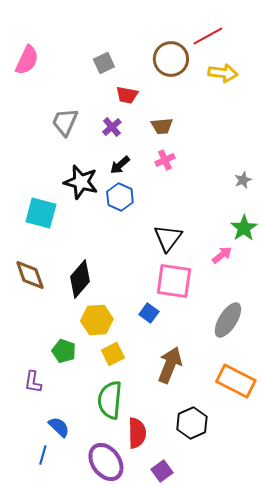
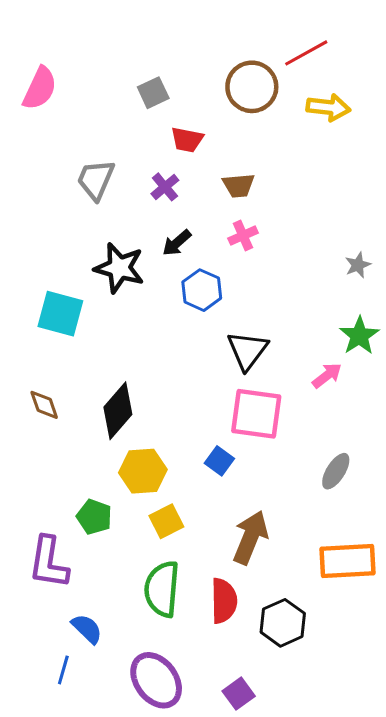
blue hexagon: (120, 197) -> (202, 290), moved
brown diamond: (30, 275) -> (44, 405), size x0.7
gray ellipse: (228, 320) -> (336, 471), size x0.7
orange rectangle: (236, 381) -> (348, 561), turned -30
purple L-shape: (33, 382) -> (49, 562), size x1.6
red semicircle: (137, 433) -> (224, 601), moved

